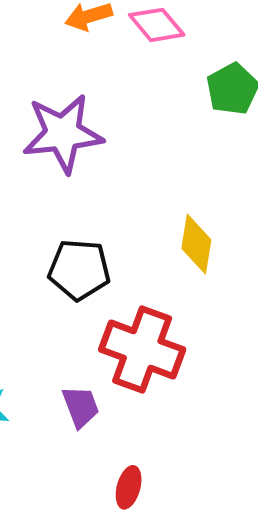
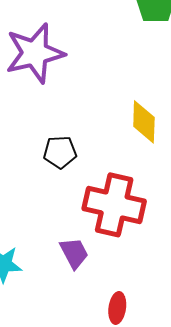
black pentagon: (79, 270) -> (60, 152), size x0.7

